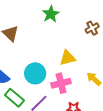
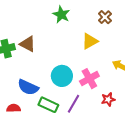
yellow triangle: (68, 58) -> (90, 41), moved

